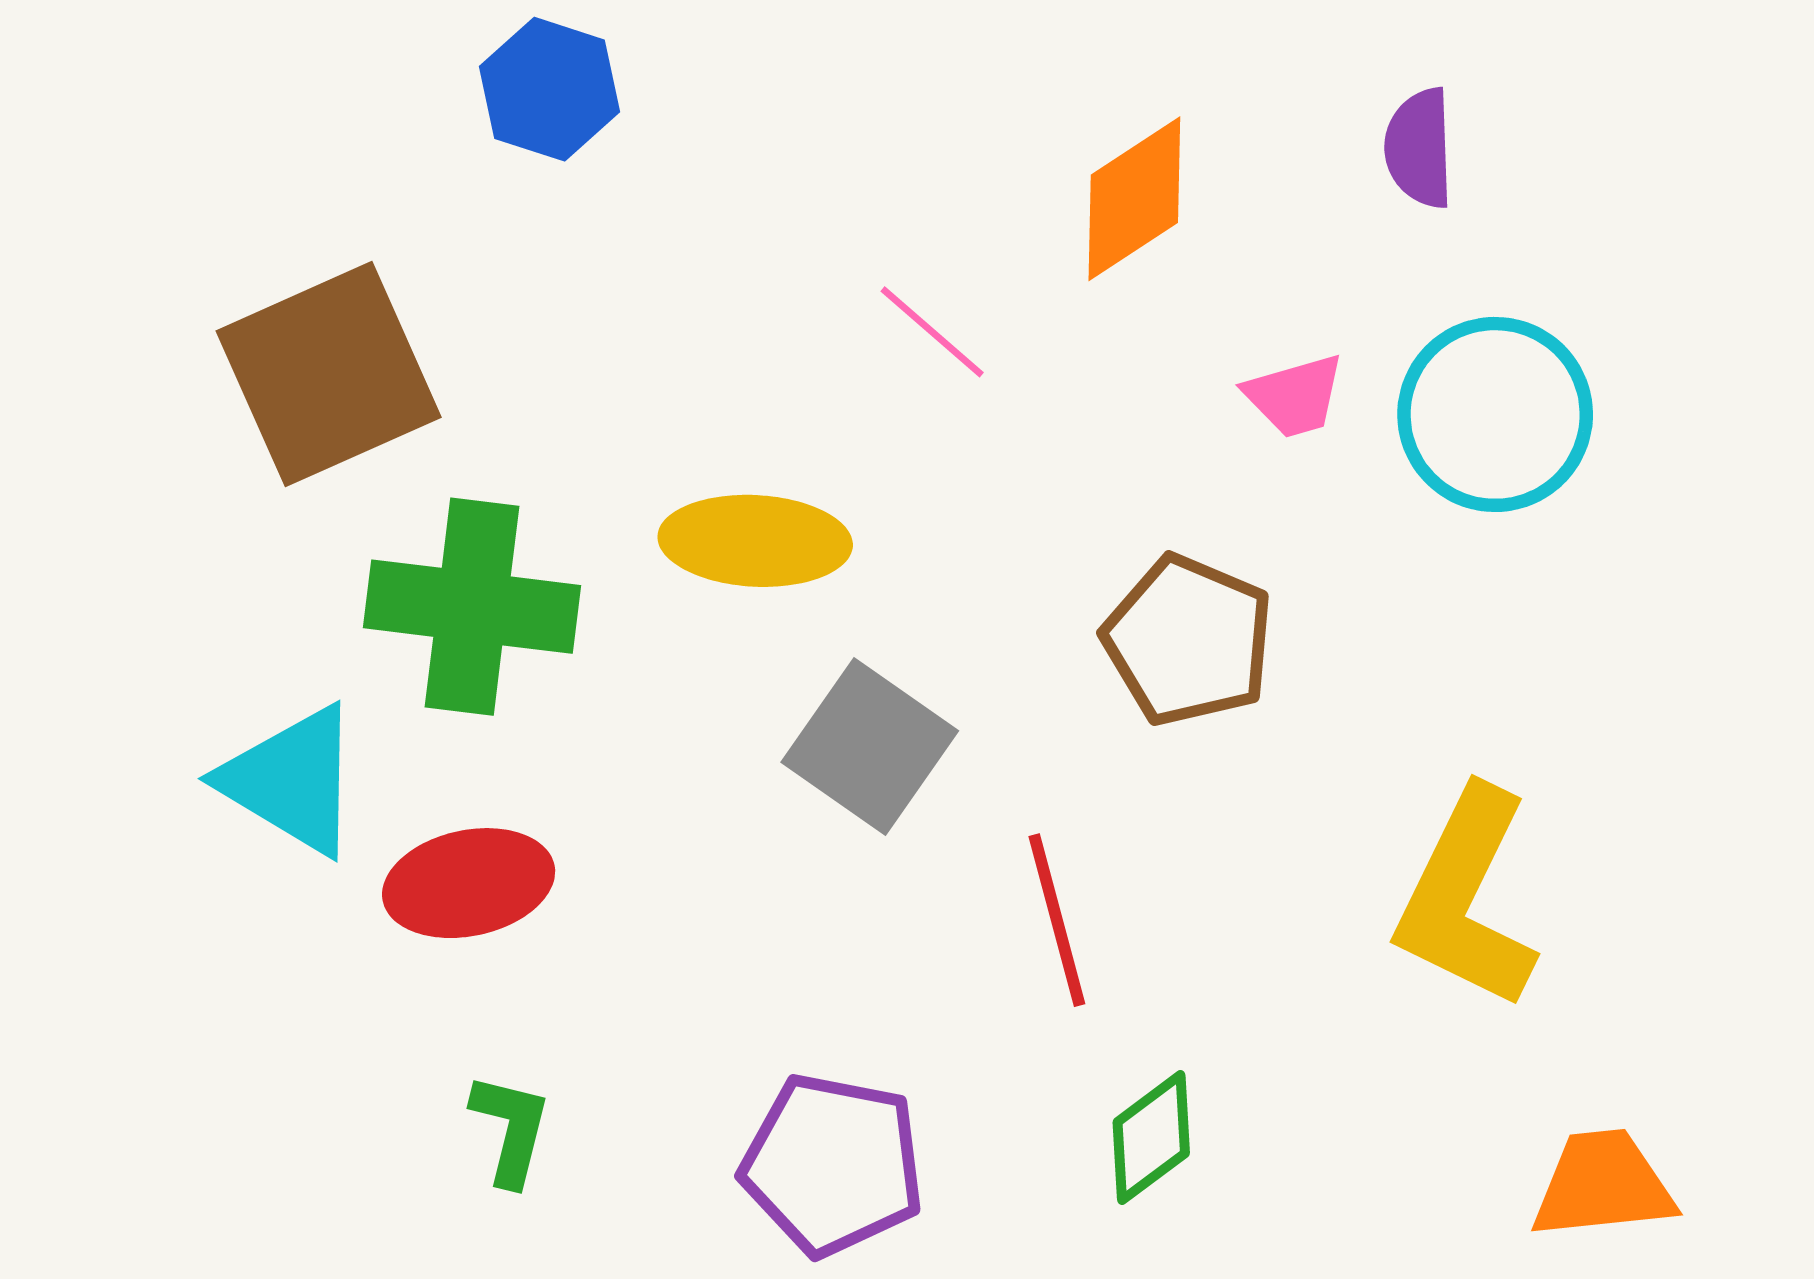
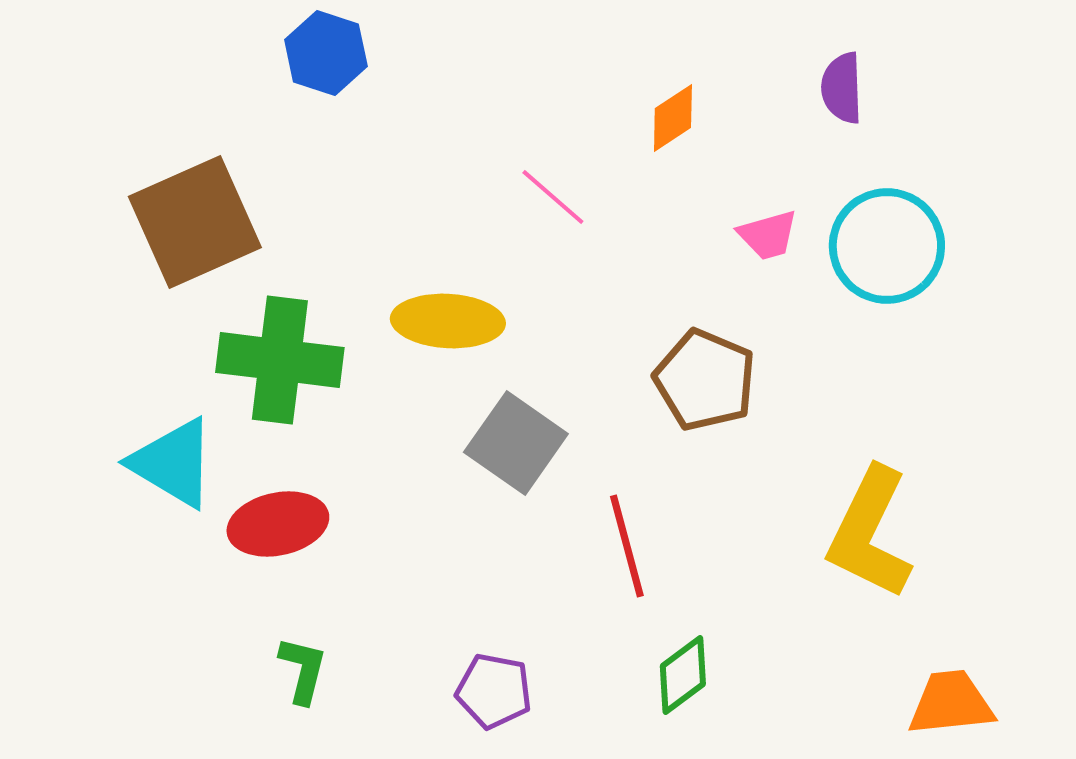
orange diamond: (1134, 199) -> (673, 118), size x0.7
purple pentagon: (833, 1165) -> (494, 691), size x0.7

